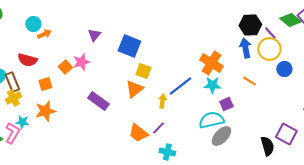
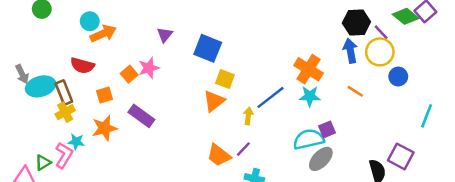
orange arrow: (44, 34) -> (103, 34), size x1.5
purple rectangle: (98, 101) -> (141, 116), moved
purple square: (226, 104) -> (327, 129), moved

